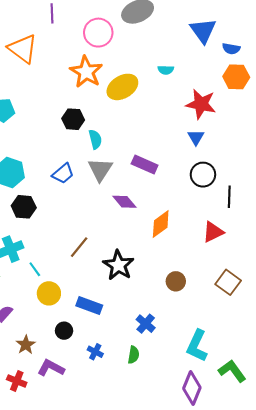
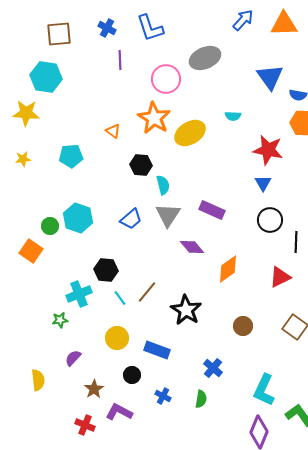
orange triangle: (23, 49) -> (113, 131), moved, size x0.5
black hexagon: (24, 207) -> (106, 270), moved
cyan line: (35, 269) -> (120, 298), moved

